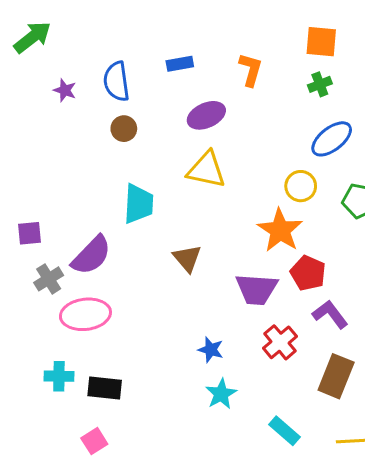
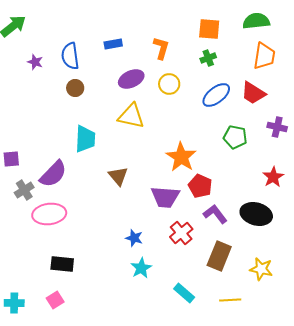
yellow circle: (301, 186) -> (169, 84), moved
cyan cross: (59, 376) -> (14, 303), moved

